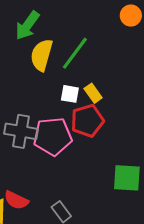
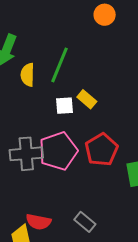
yellow semicircle: (42, 55) -> (28, 75), size x0.7
red pentagon: (87, 121) -> (101, 150), moved

